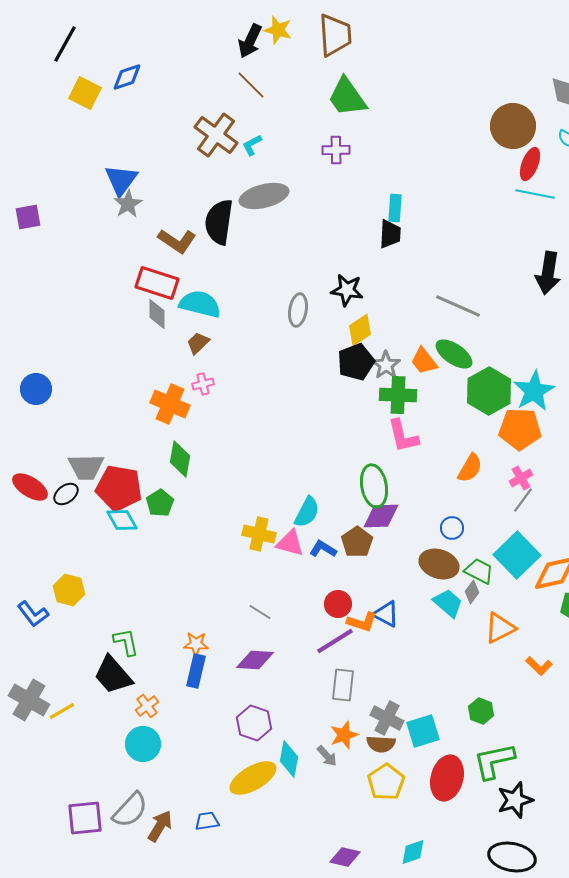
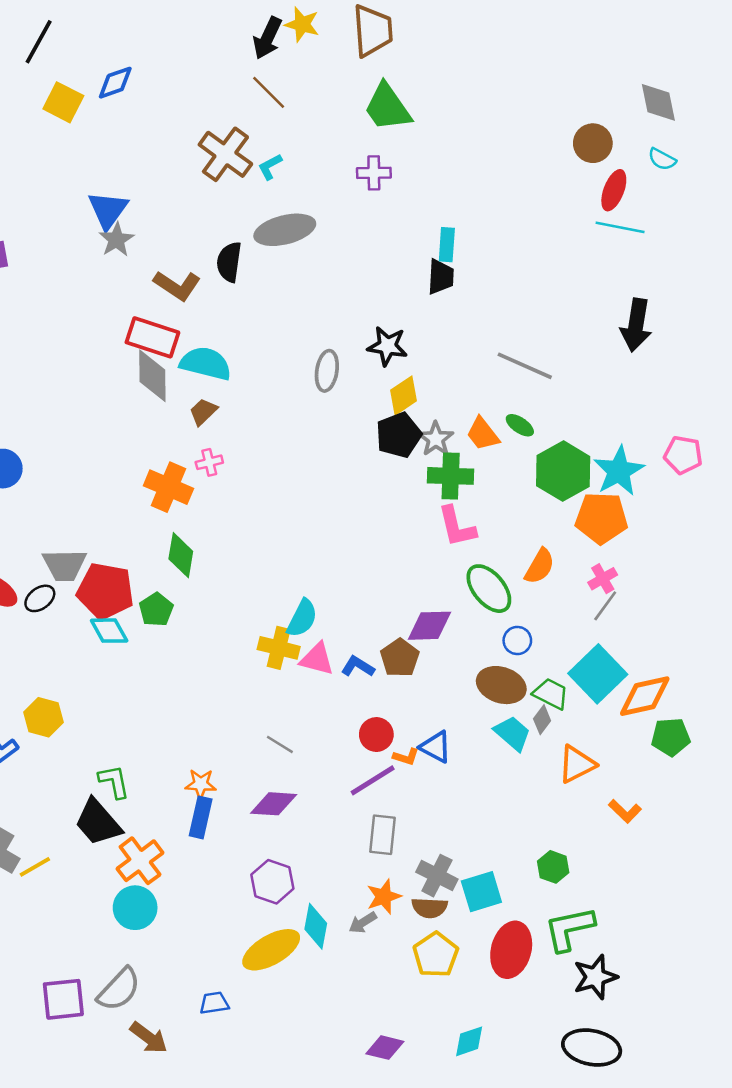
brown circle: (513, 126) -> (593, 143), size x0.7
black semicircle: (219, 222) -> (229, 262), size x0.7
gray diamond: (157, 314) -> (152, 376), size x1.4
green ellipse: (454, 354) -> (520, 425), size x0.6
green ellipse: (374, 486) -> (489, 589), moved, turned -30
cyan semicircle: (307, 512) -> (302, 618), moved
orange L-shape: (362, 622) -> (406, 757), size x0.7
orange cross: (147, 706) -> (140, 861), size x1.6
gray arrow: (327, 756) -> (363, 923), turned 100
brown arrow: (160, 826) -> (149, 1038), moved, turned 96

